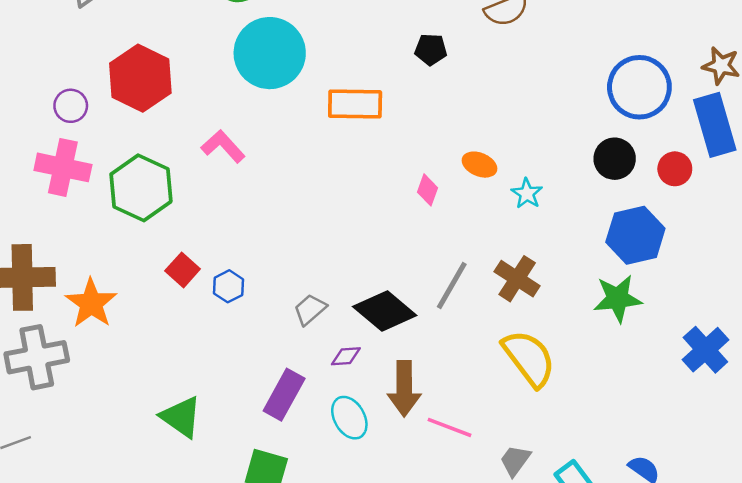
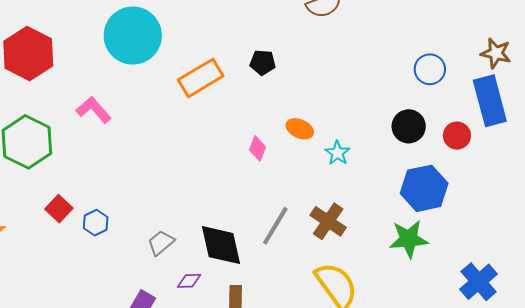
black pentagon: (431, 49) -> (263, 62), moved
blue circle: (639, 87) -> (430, 69), size x0.6
orange rectangle: (355, 104) -> (201, 78), turned -33
black diamond: (385, 311) -> (221, 245), turned 36

